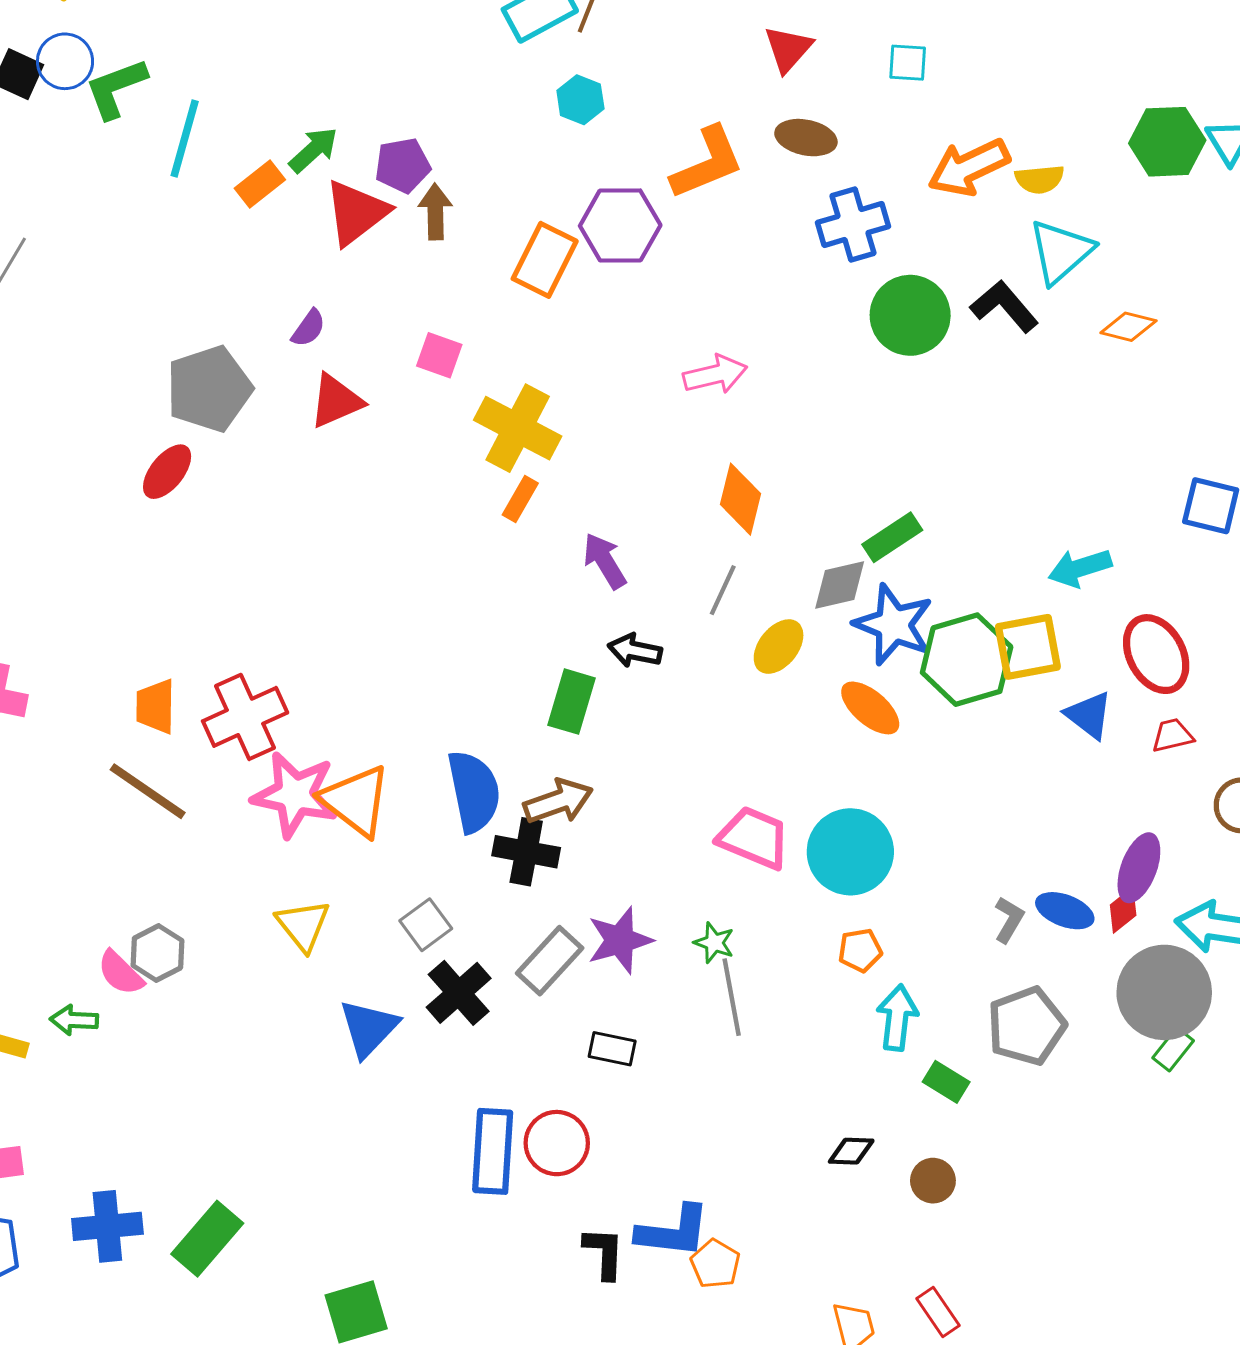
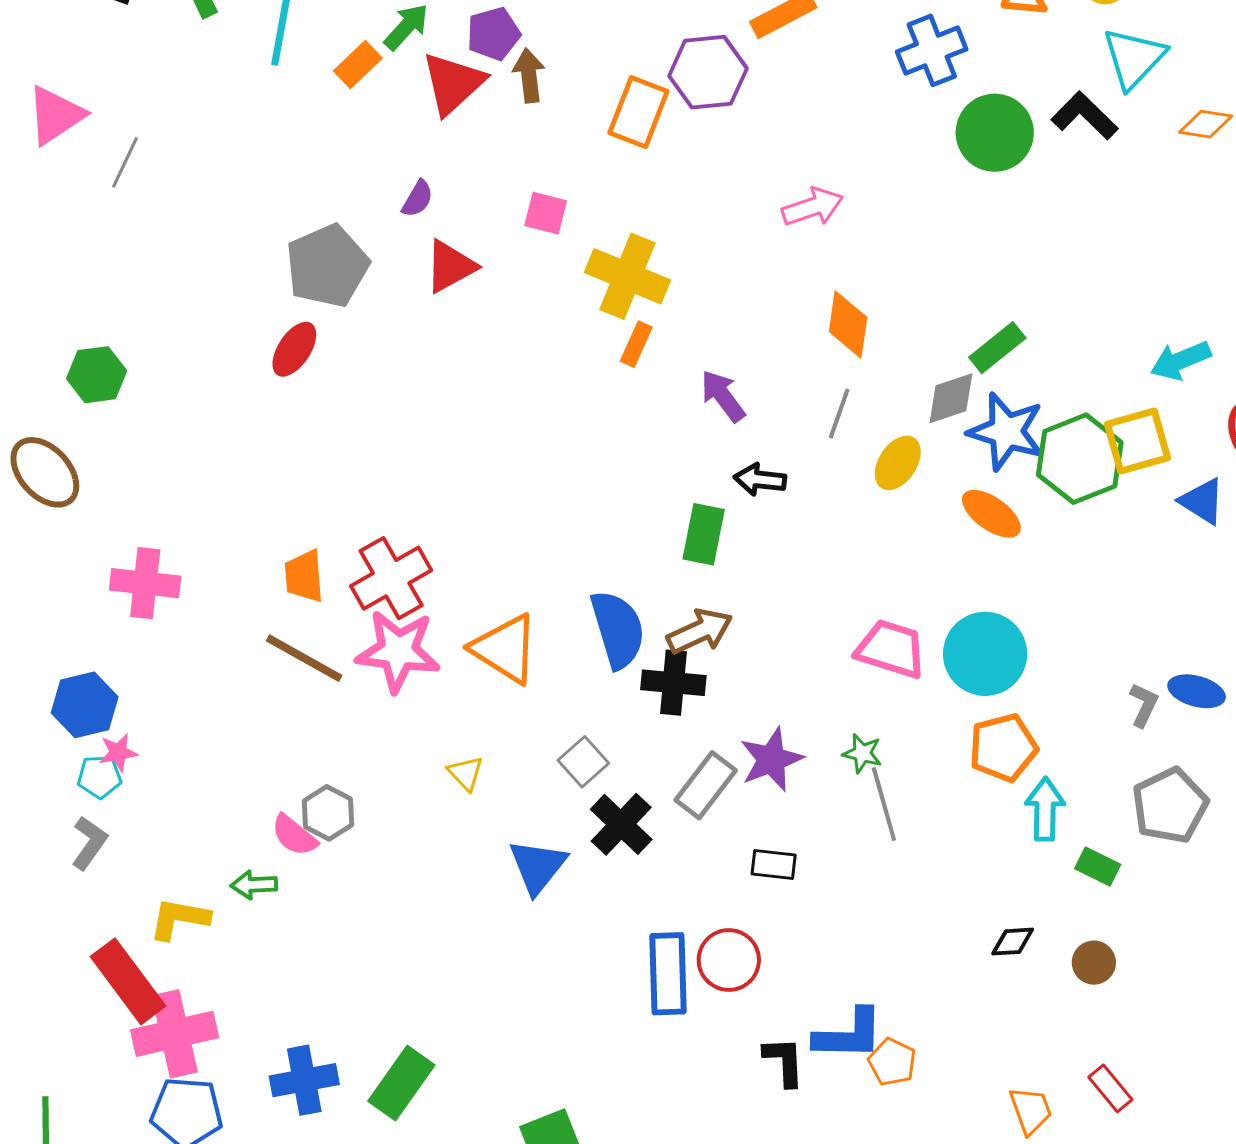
pink star: (295, 795) -> (398, 651), moved
yellow triangle: (303, 925) -> (466, 773), size x0.7
orange pentagon: (860, 950) -> (1003, 748), size x1.6

